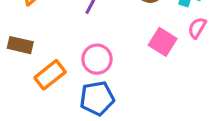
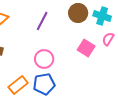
orange rectangle: (50, 75) -> (18, 85), moved

